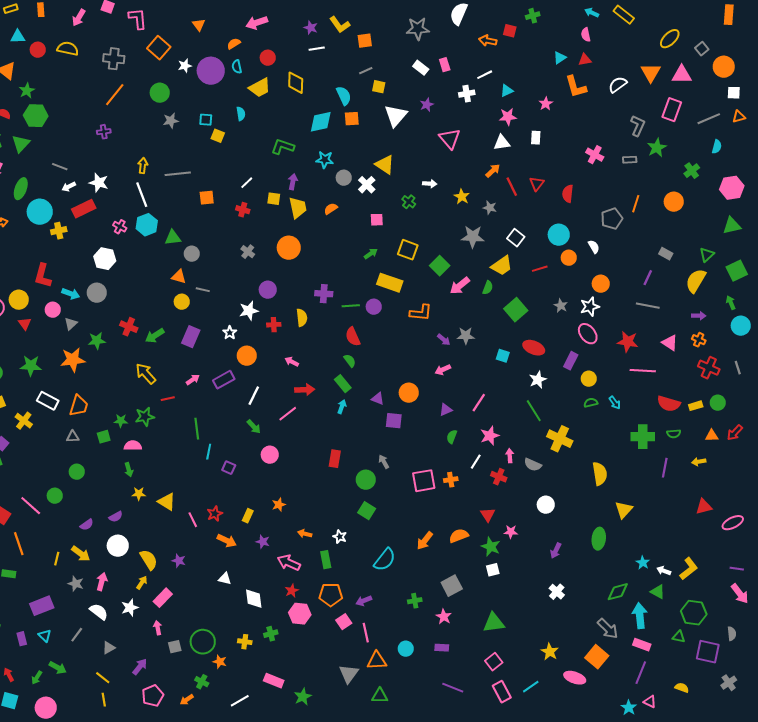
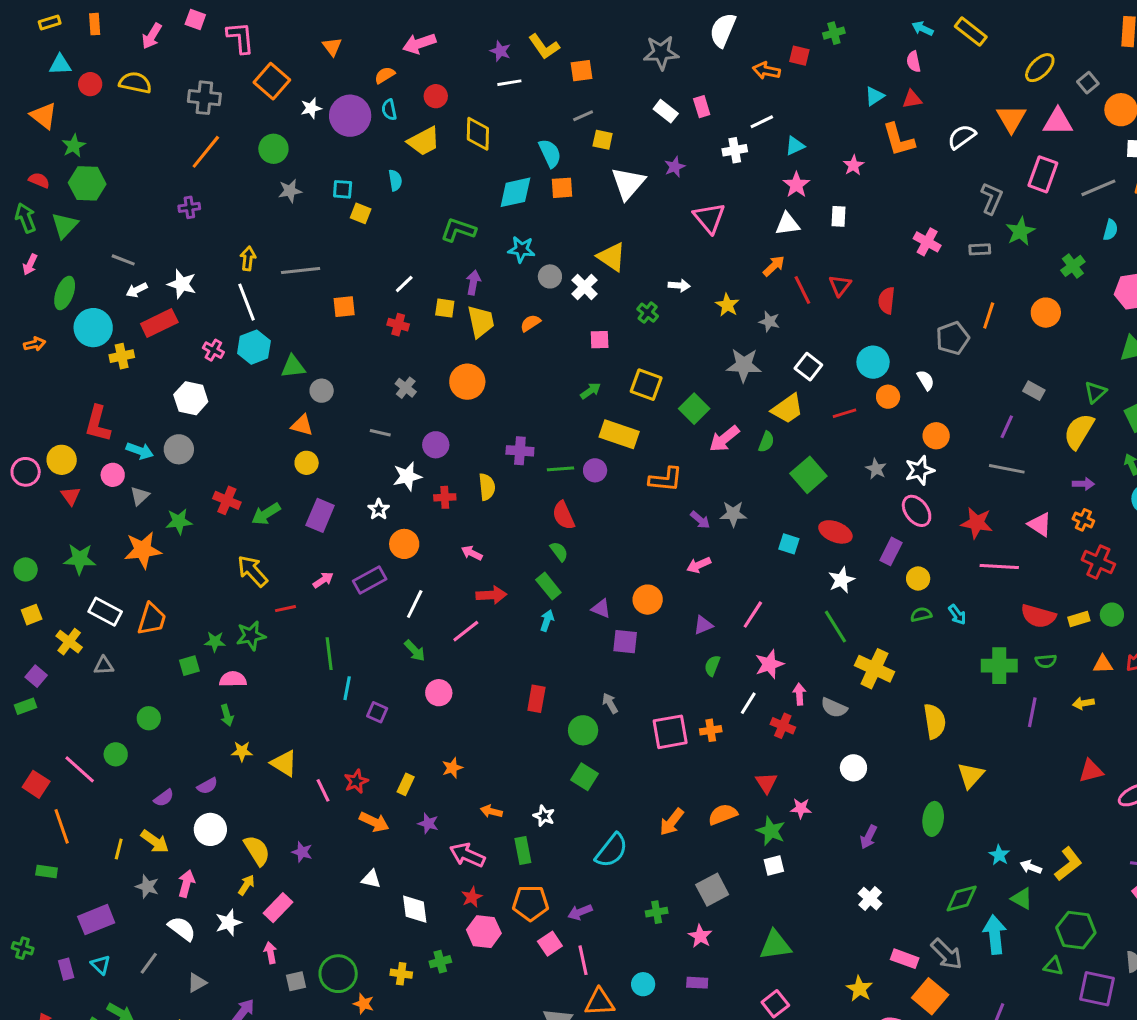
pink star: (508, 117) -> (796, 185), turned -30
gray line: (203, 290) -> (380, 433), moved
gray triangle: (73, 437) -> (104, 666), moved
pink rectangle: (642, 645) -> (905, 959), moved

